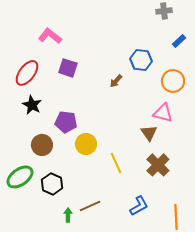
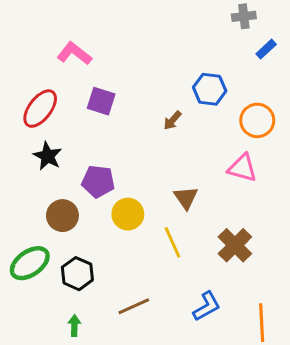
blue rectangle: (179, 41) -> (266, 49), moved
brown triangle: (149, 133) -> (186, 198), moved
green arrow: (68, 215) -> (74, 326), moved

